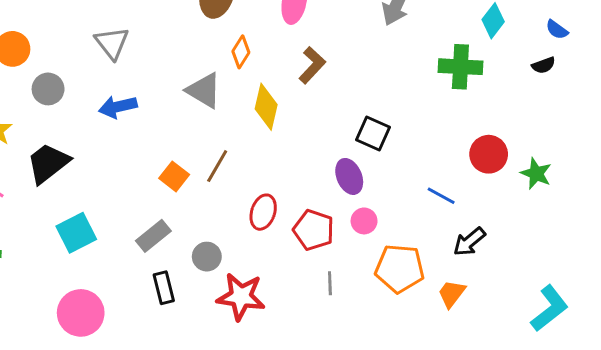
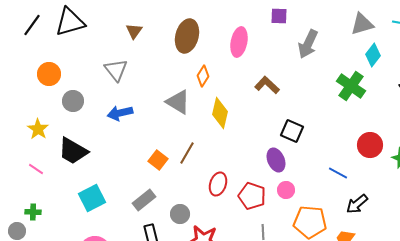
brown L-shape: (312, 65) -> (267, 85), moved, turned -90
green cross: (460, 67) -> (351, 86), turned 32
black trapezoid: (48, 163) -> (73, 151), turned -112

